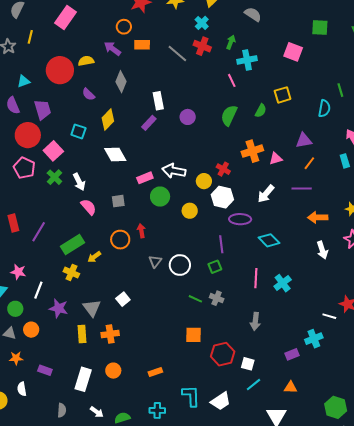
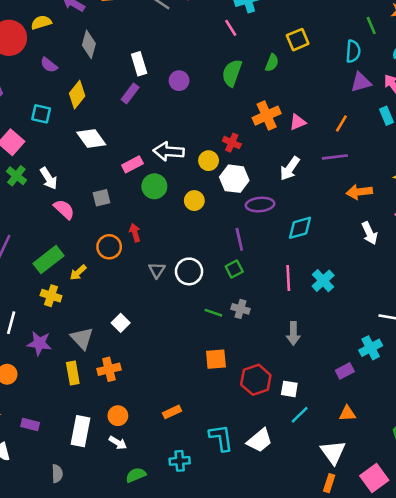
purple triangle: (304, 140) -> (361, 82), moved
cyan diamond: (269, 240) -> (300, 228), turned -55
white arrow: (97, 412) -> (118, 443), moved

